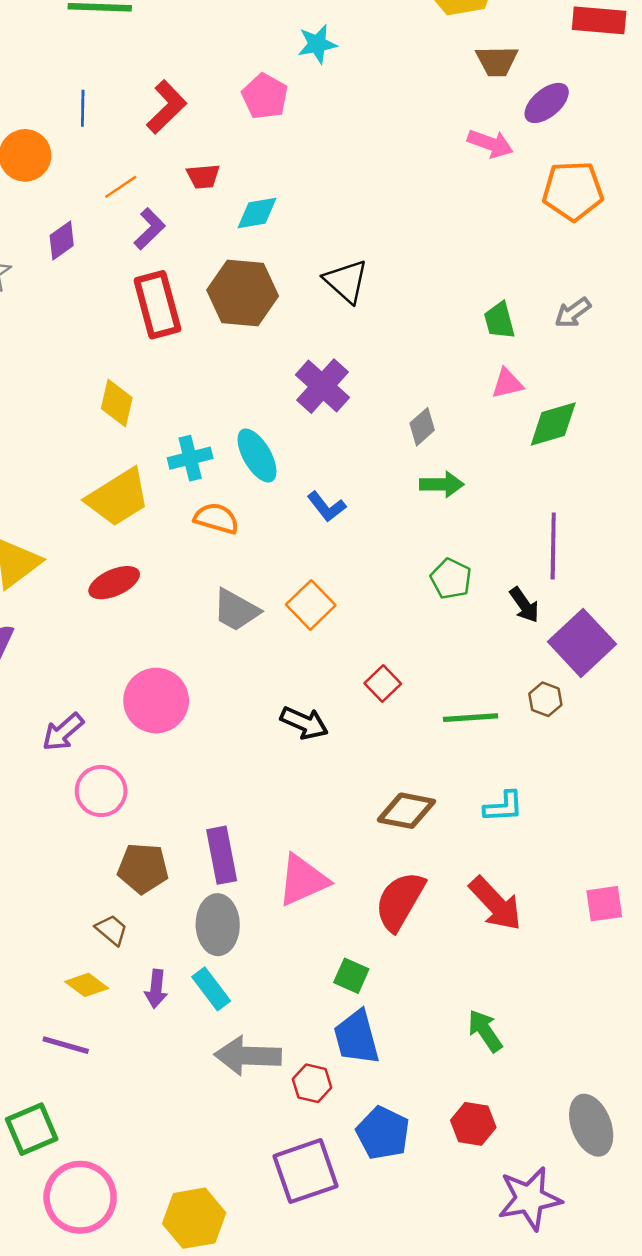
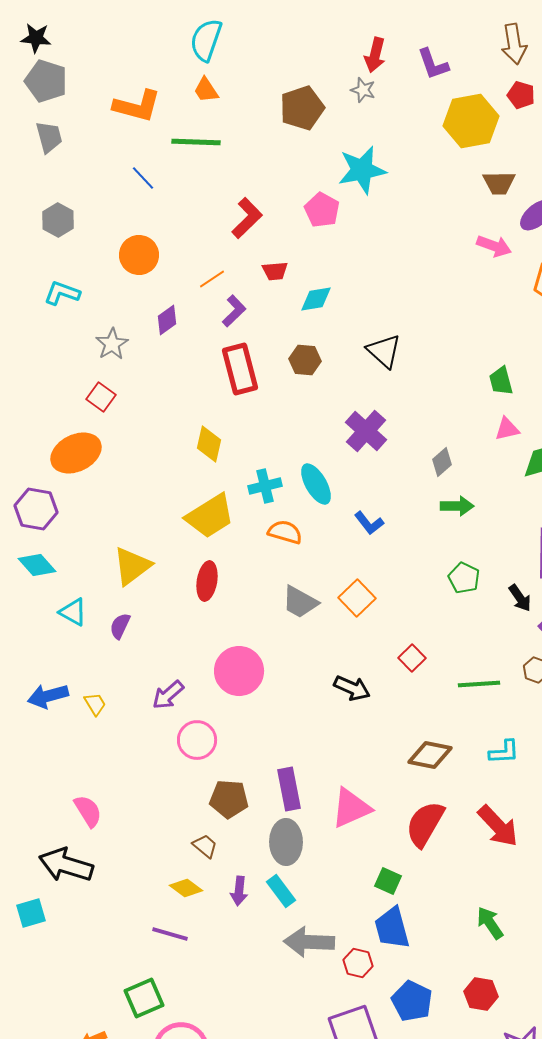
cyan star: (317, 44) -> (362, 170), size x1.6
blue line: (83, 108) -> (143, 178), moved, turned -44
brown hexagon: (243, 293) -> (305, 360), size x0.6
red ellipse: (114, 583) -> (207, 581), turned -57

